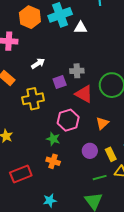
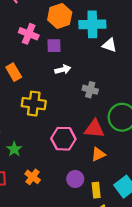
white arrow: (38, 63) -> (63, 70), moved
purple square: (60, 82) -> (54, 46), moved
red triangle: (84, 94) -> (94, 129), moved, turned -42
green star: (53, 139) -> (14, 149), moved

